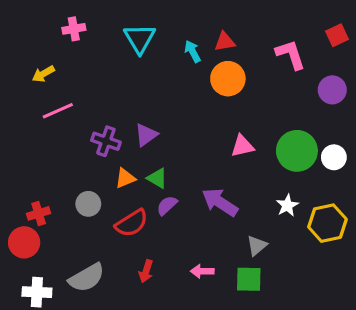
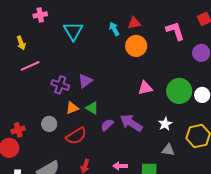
cyan triangle: (140, 39) -> (73, 31), moved
yellow arrow: (43, 74) -> (21, 43), turned -80
purple semicircle: (167, 205) -> (107, 125), moved
white star: (287, 205) -> (165, 124), moved
gray triangle: (257, 246) -> (168, 150), moved, turned 48

